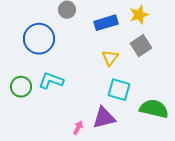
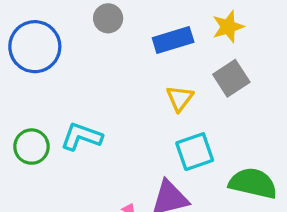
blue circle: (39, 39) -> (35, 47), moved
cyan square: (119, 90) -> (195, 152), turned -35

